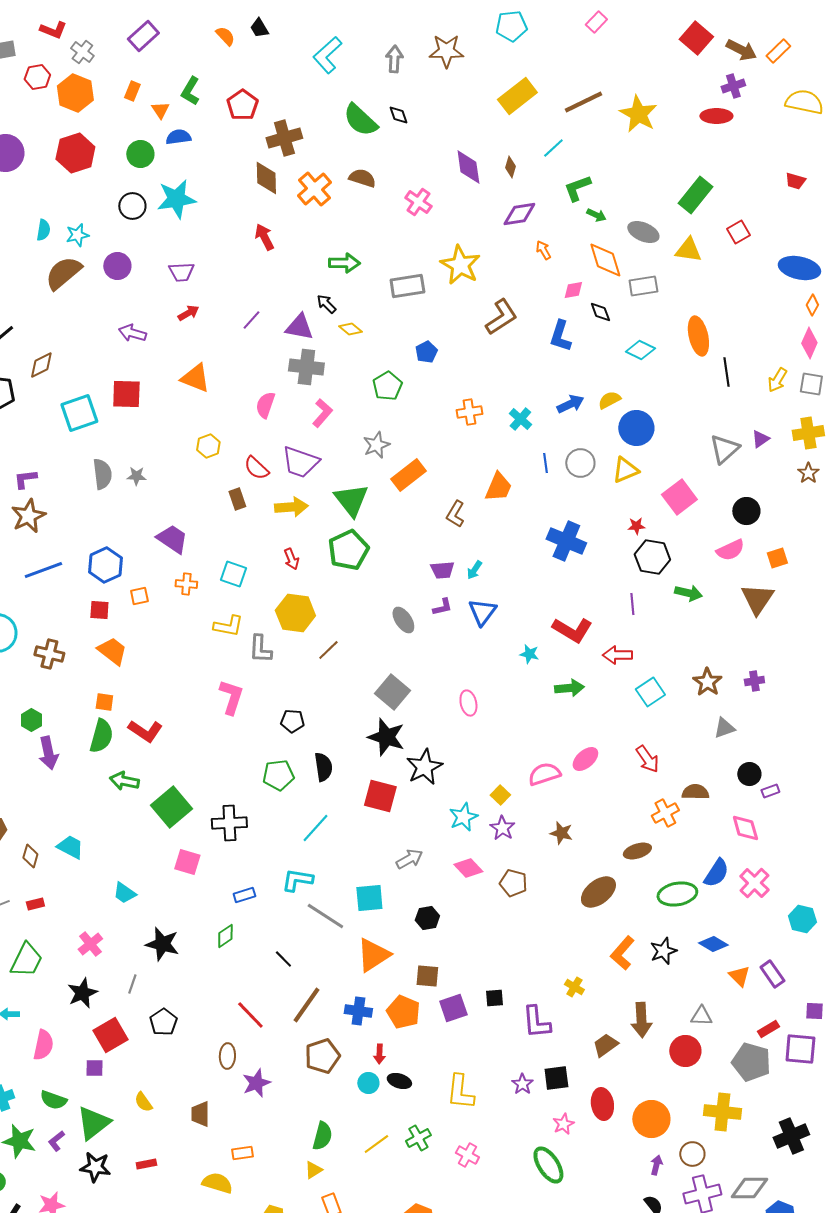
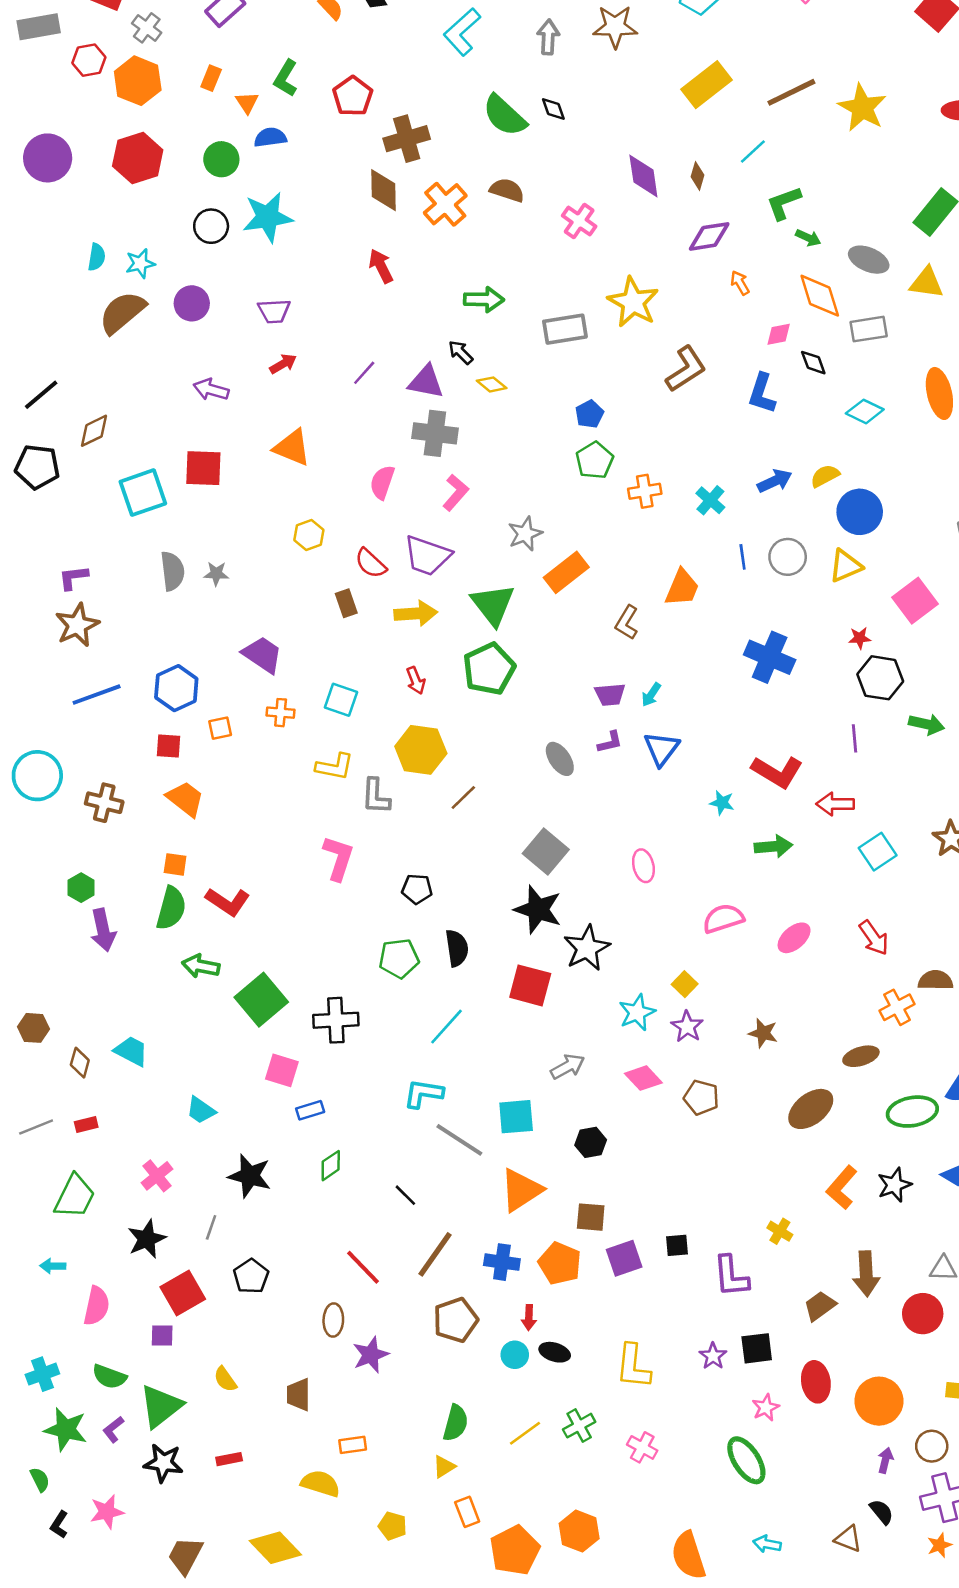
green pentagon: (387, 386) -> (595, 460), moved
pink semicircle: (544, 774) -> (723, 919), moved
blue rectangle: (244, 895) -> (310, 1110), moved

